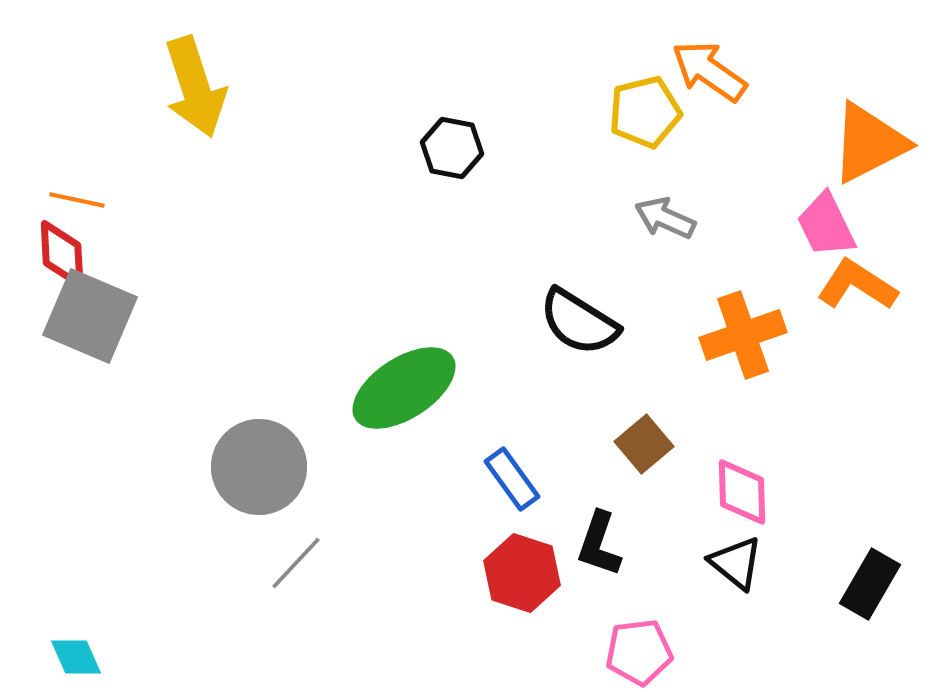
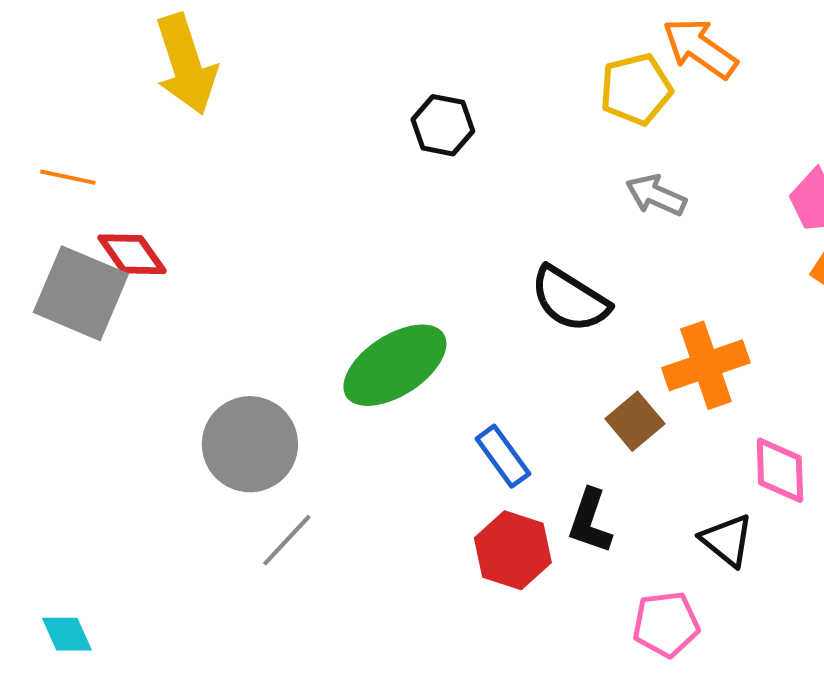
red diamond: (62, 254) -> (132, 254), moved, turned -32
orange cross: (743, 335) -> (706, 365), moved
pink diamond: (742, 492) -> (780, 470), moved
pink pentagon: (639, 652) -> (666, 624), moved

